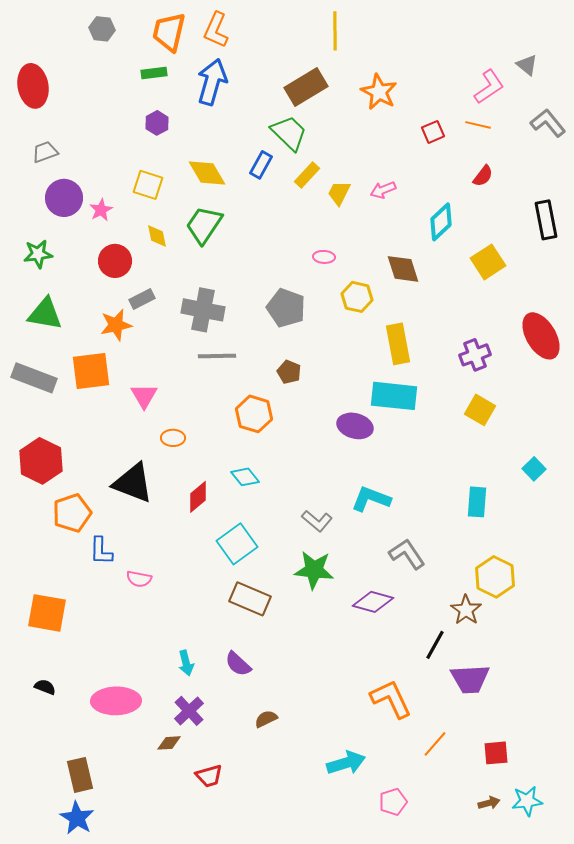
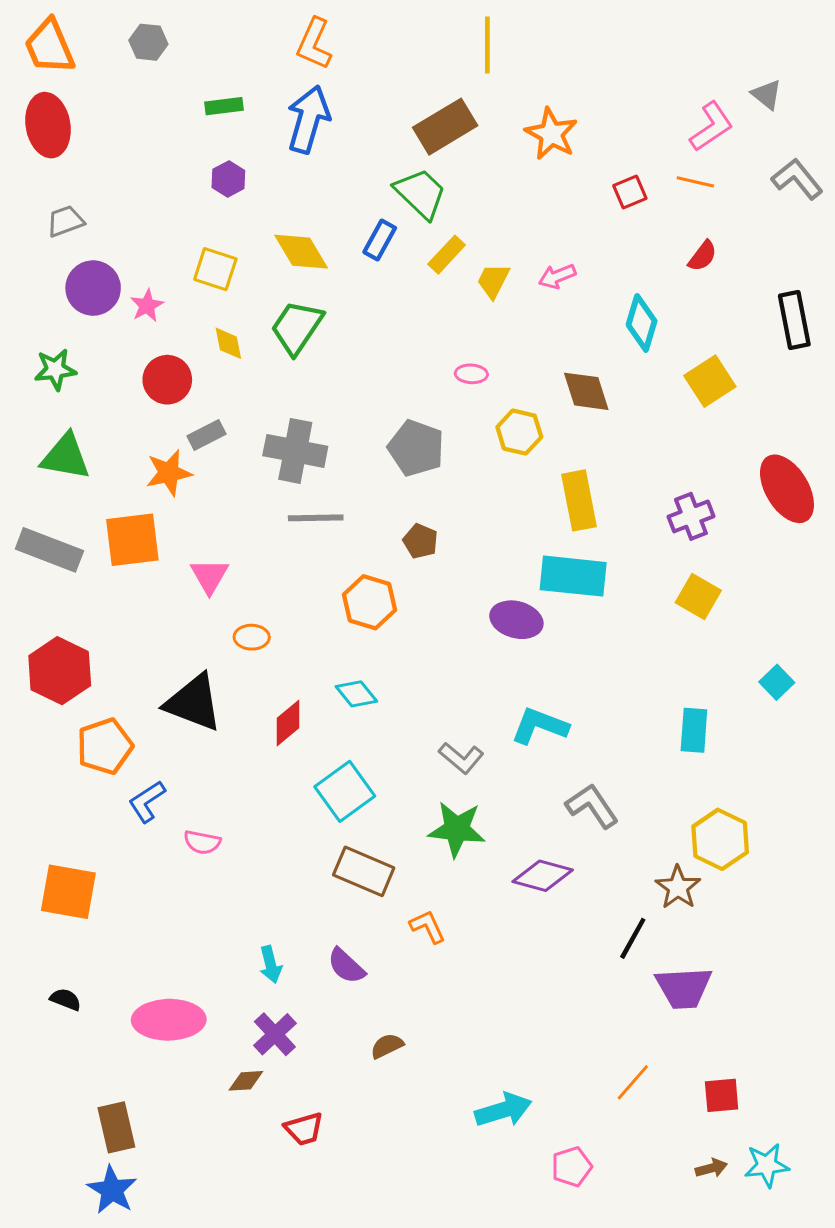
orange trapezoid: (169, 32) -> (49, 47), moved, turned -36
cyan diamond: (441, 222) -> (642, 323), turned -30
blue L-shape: (101, 551) -> (147, 802), turned 56
orange L-shape: (391, 699) -> (428, 927), moved, size x0.6

